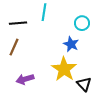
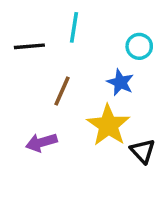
brown line: (14, 47) -> (62, 91), moved

